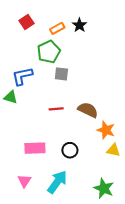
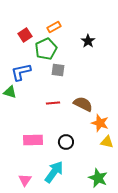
red square: (26, 22) -> (25, 35), moved
black star: (79, 25) -> (88, 41), moved
pink triangle: (24, 181) -> (25, 180), moved

